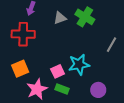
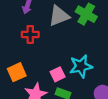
gray triangle: (60, 18) -> (59, 16), size x1.5
red cross: (23, 34) -> (30, 34), moved, size x0.7

